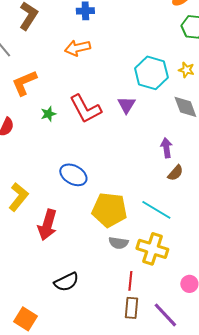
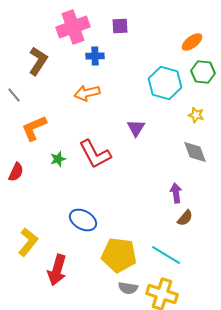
cyan hexagon: (151, 73) -> (165, 83), moved
purple triangle: (126, 105) -> (136, 128), moved

